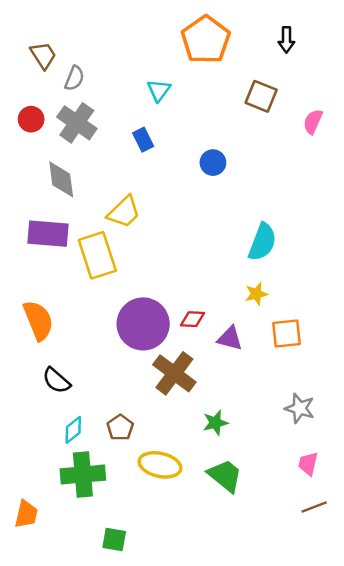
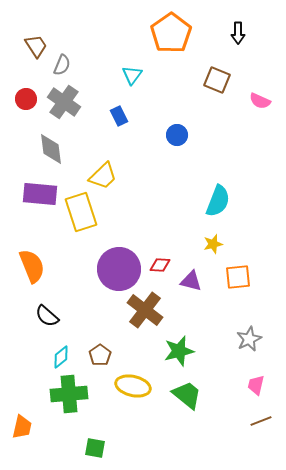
pink semicircle: (313, 122) -> (260, 101), turned -90
gray star: (300, 408) -> (249, 339), turned 30
green star: (215, 423) -> (179, 351), size x1.4

